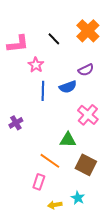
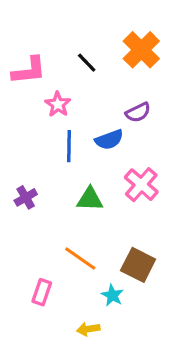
green triangle: (68, 140) -> (90, 199), moved
pink rectangle: (39, 182) -> (42, 292), moved
cyan star: (78, 198) -> (112, 295), moved

